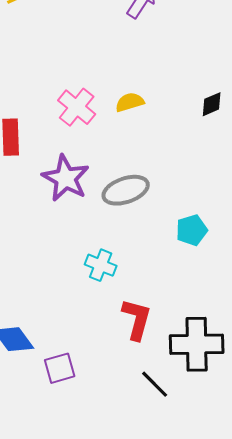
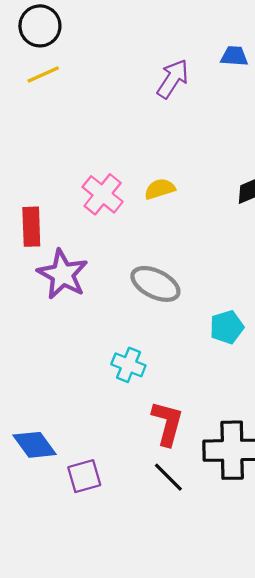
purple star: (66, 178) -> (63, 274), moved
gray ellipse: (126, 190) -> (155, 284), turned 45
black line: (155, 384) -> (168, 477), moved

